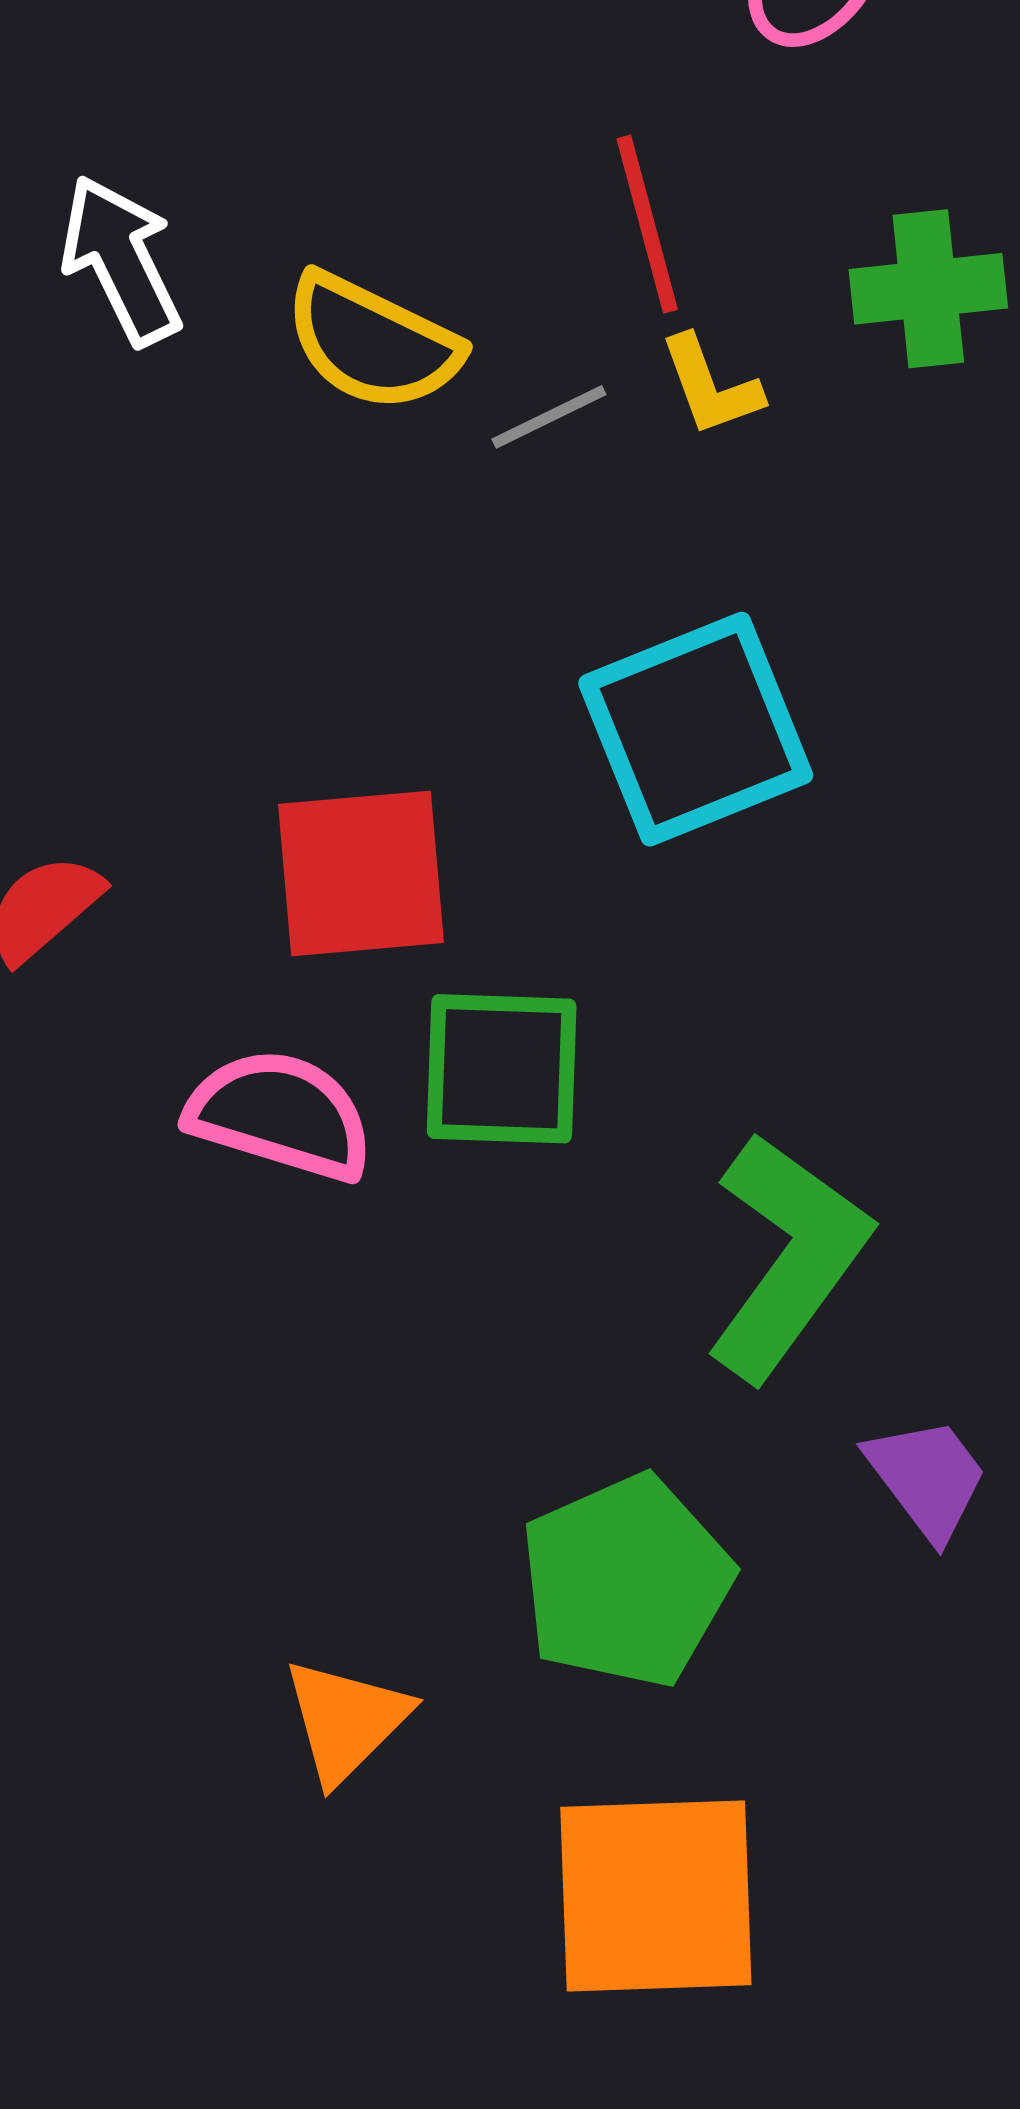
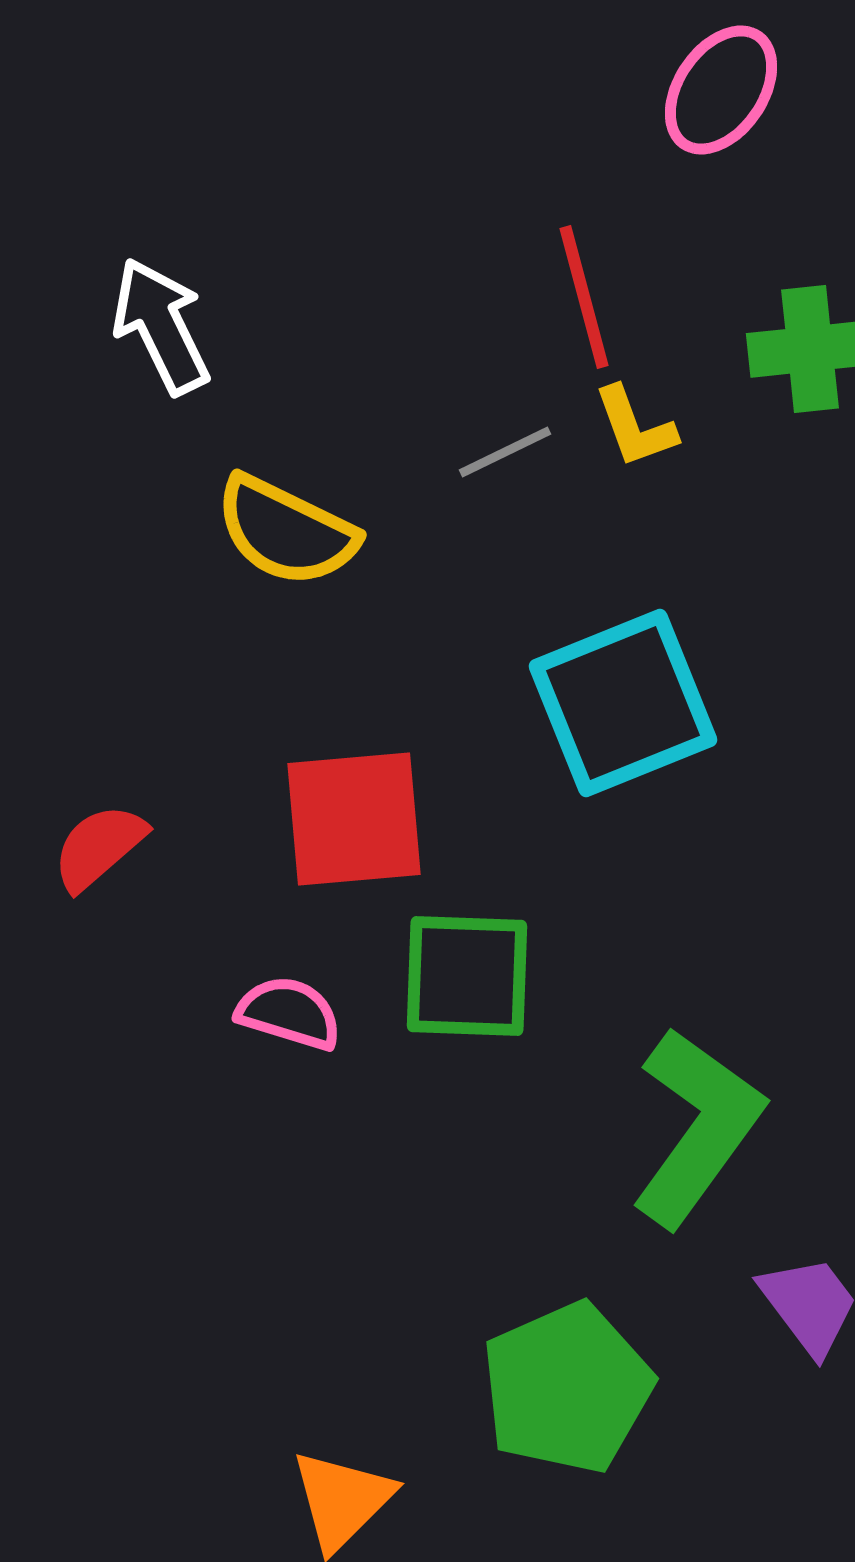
yellow semicircle: (372, 342) -> (286, 531), moved
pink semicircle: (280, 1115) -> (289, 1013), size x0.7

